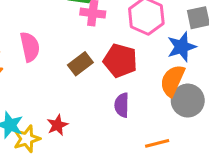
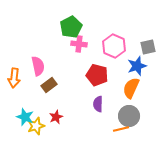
brown rectangle: (80, 64) -> (49, 85), moved
gray circle: (188, 101) -> (129, 116), moved

